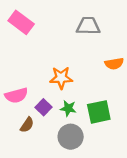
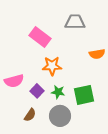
pink rectangle: (21, 22) -> (40, 37), moved
brown semicircle: (27, 125) -> (30, 115), moved

